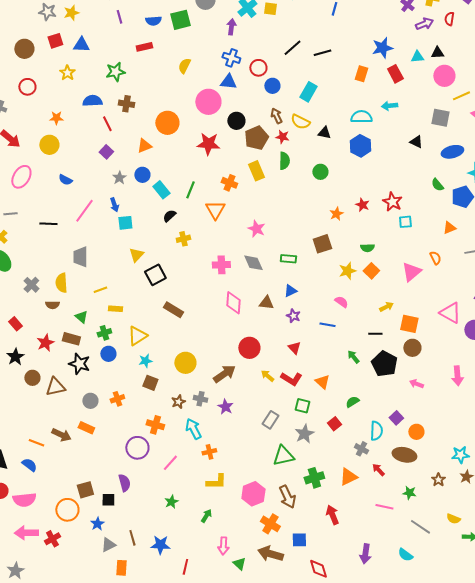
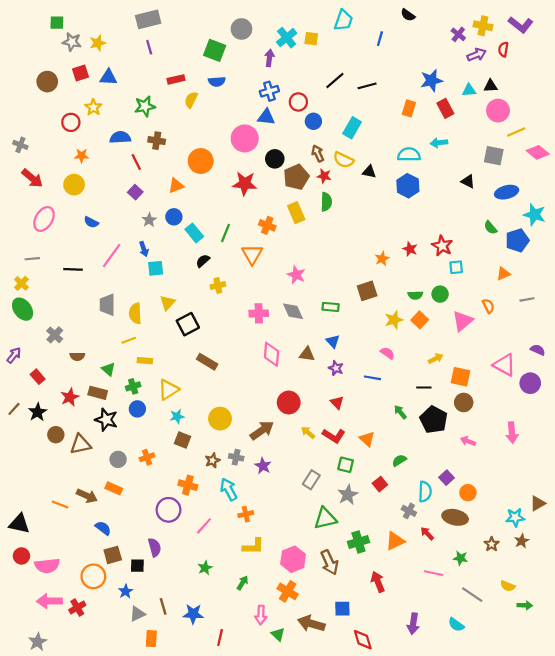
green square: (180, 20) -> (215, 50), turned 35
blue semicircle: (153, 21) -> (217, 82), moved
blue cross: (231, 58) -> (269, 91), turned -36
yellow semicircle: (184, 66) -> (191, 100), moved
red circle: (27, 87) -> (71, 122), moved
green circle: (320, 172) -> (440, 294), moved
yellow semicircle: (61, 283) -> (135, 313), moved
blue triangle: (290, 291) -> (333, 341), turned -48
blue semicircle: (29, 465) -> (103, 528), moved
orange cross: (270, 524) -> (288, 591), moved

